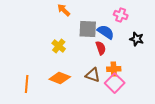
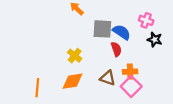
pink cross: (121, 15) -> (146, 20), moved
yellow cross: (59, 46) -> (75, 56), moved
orange diamond: (60, 78) -> (73, 81), turned -30

